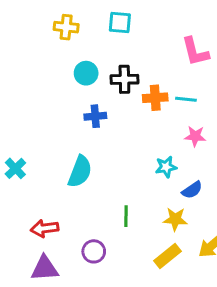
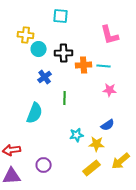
yellow cross: (66, 27) -> (26, 35), moved
blue cross: (95, 116) -> (45, 77), turned -32
cyan star: (166, 167) -> (77, 135), moved
green line: (126, 216) -> (65, 98), moved

